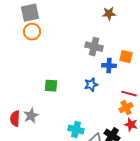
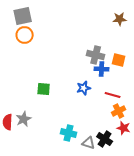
brown star: (109, 14) -> (120, 19), moved
gray cross: (94, 47) -> (96, 55), moved
red line: (129, 94) -> (113, 95), moved

